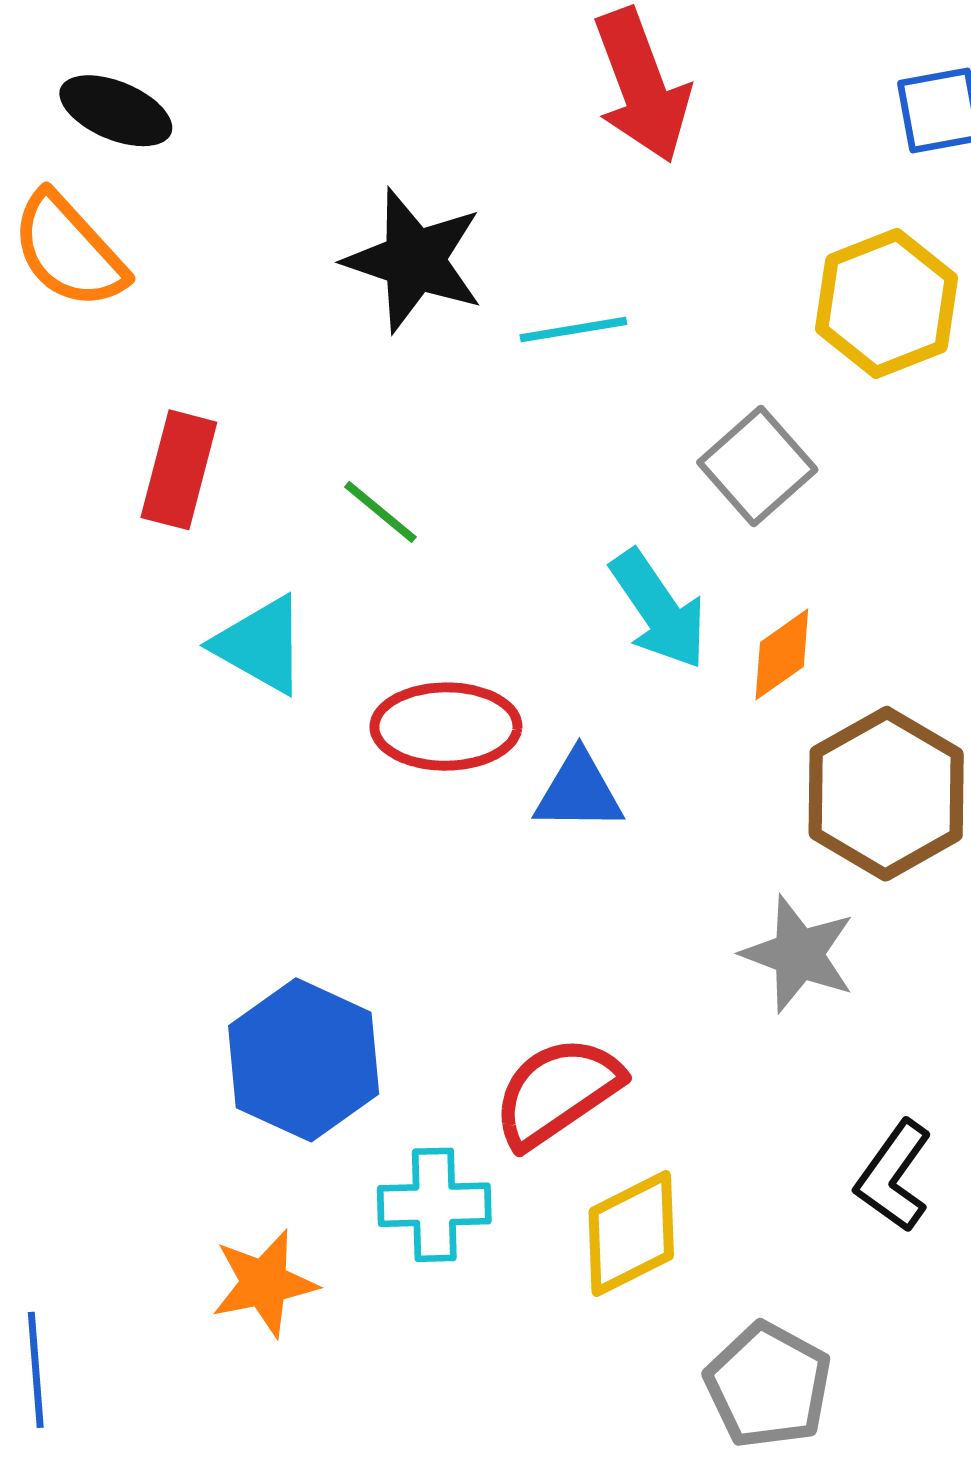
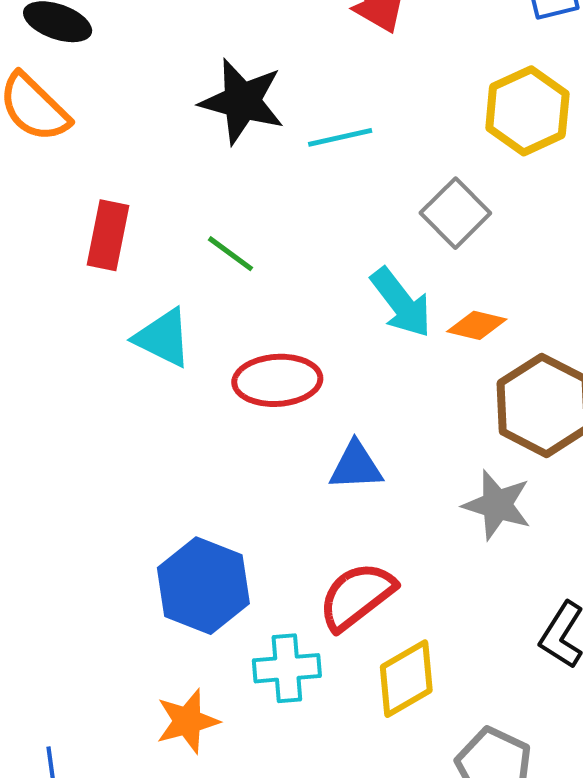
orange diamond: (782, 654) -> (477, 325), turned 52
blue triangle: (579, 792) -> (356, 466), moved

